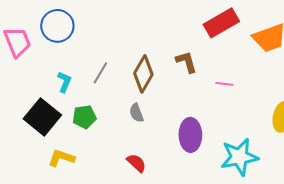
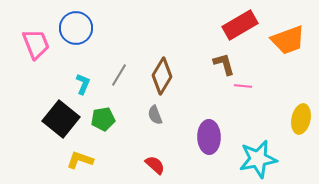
brown L-shape: (186, 62) -> (224, 64), moved

